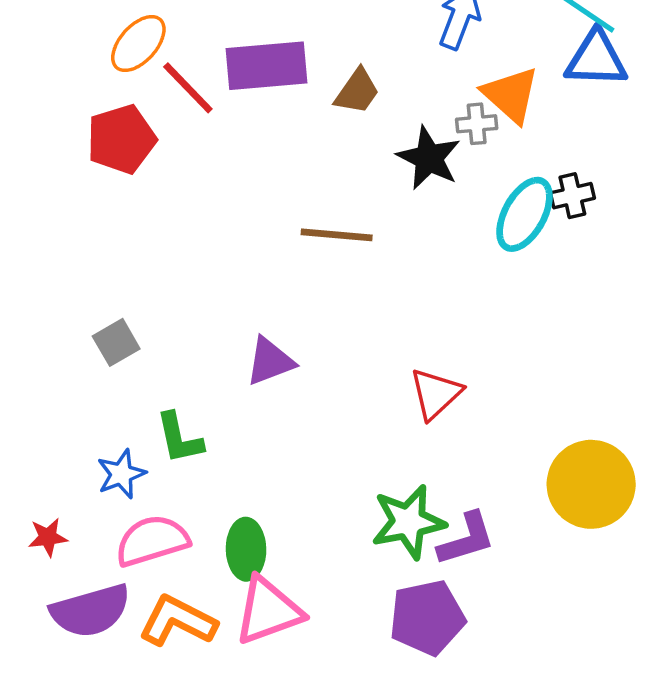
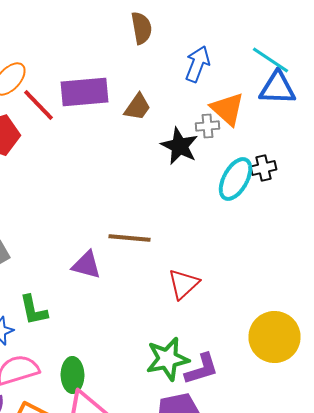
brown line: (337, 235) -> (130, 238), moved
purple triangle: (270, 361) -> (86, 265), turned 36

